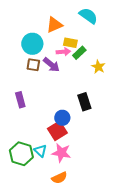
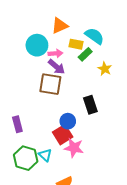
cyan semicircle: (88, 16) -> (94, 36), moved
pink arrow: (63, 52) -> (55, 53), moved
brown square: (33, 65) -> (50, 84), moved, size x1.6
purple rectangle: (20, 100) -> (17, 124), moved
pink star: (61, 153) -> (74, 148), moved

